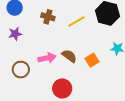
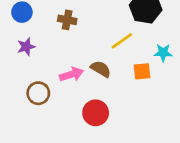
yellow line: (77, 22) -> (122, 41), moved
orange square: (92, 60) -> (142, 71), moved, turned 32

